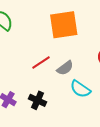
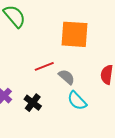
gray semicircle: (65, 68) -> (67, 77), turned -114

